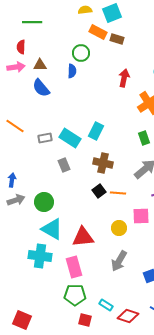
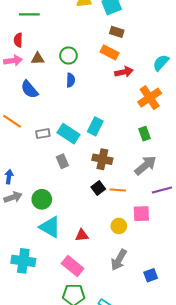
orange rectangle: (98, 32) -> (110, 52), moved
green circle: (81, 53) -> (68, 56), moved
blue semicircle: (72, 71) -> (71, 80), moved
red arrow: (124, 78) -> (124, 72), turned 66
blue semicircle: (41, 88) -> (29, 89), moved
red triangle: (83, 237) -> (82, 235), size x0.6
cyan cross: (40, 256) -> (23, 261), moved
pink rectangle: (74, 267) -> (73, 266), turned -35

